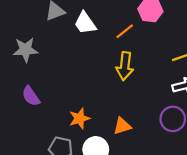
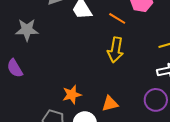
orange line: (125, 31) -> (117, 18), turned 66
purple semicircle: (31, 96) -> (15, 68), moved

